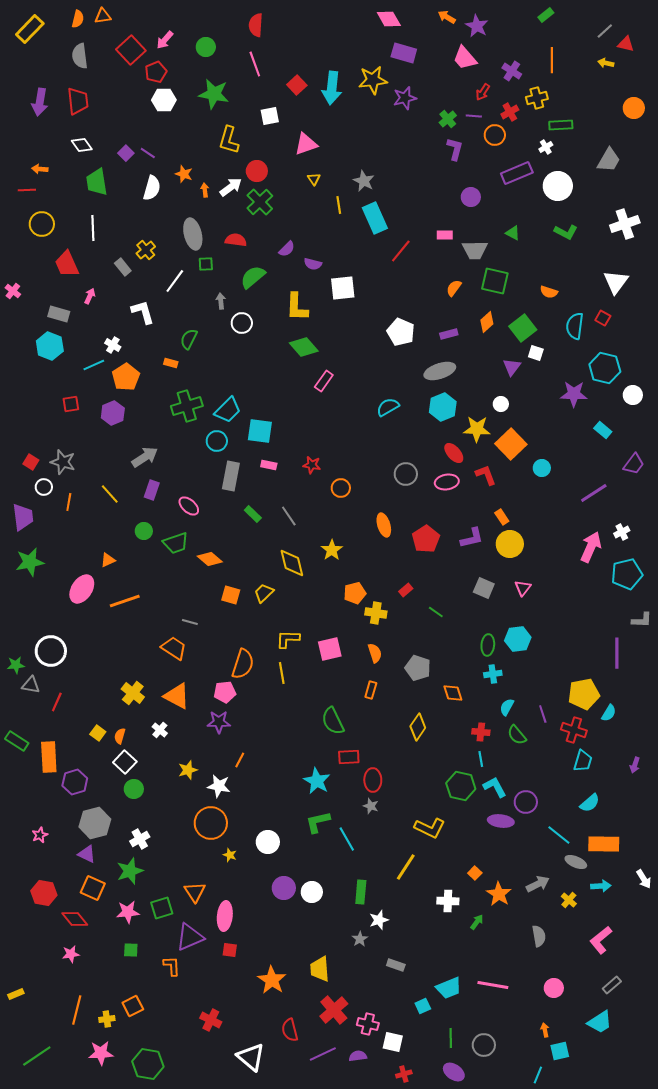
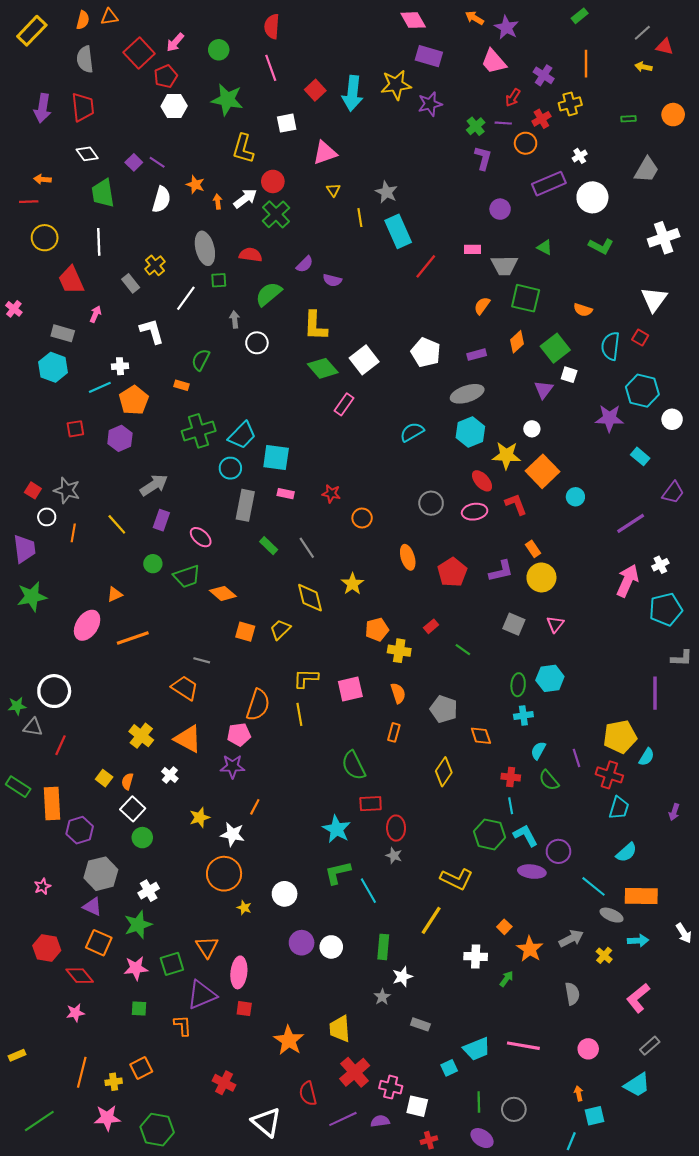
green rectangle: (561, 125) -> (629, 119), moved, size x0.6
white square: (343, 288) -> (364, 360), moved, turned -32
white cross: (113, 345) -> (120, 366), turned -35

